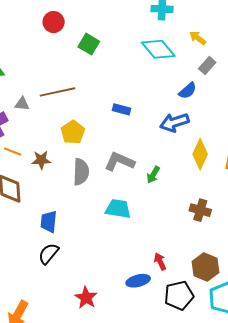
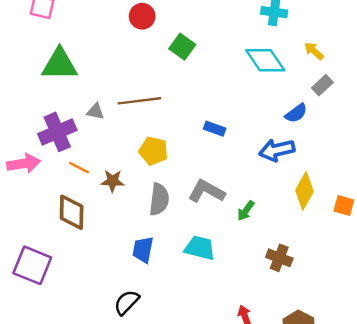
yellow pentagon: (73, 132) -> (153, 151), turned -30
brown cross: (200, 210) -> (279, 258), moved
blue trapezoid: (49, 222) -> (143, 250), moved
black semicircle: (48, 254) -> (127, 302), moved

